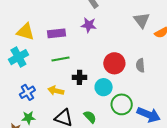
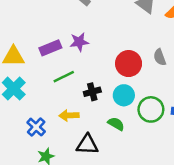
purple star: (89, 25) -> (79, 42), moved
green semicircle: (90, 117) -> (116, 124), moved

